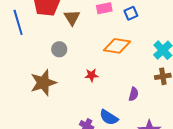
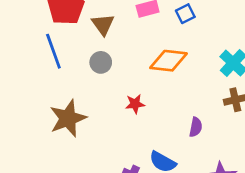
blue line: (18, 22) -> (53, 51), moved
gray circle: (59, 49) -> (101, 62), moved

